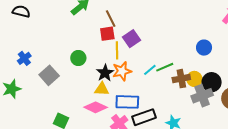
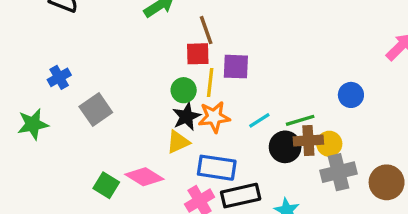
purple square: (132, 39) -> (236, 67), turned 30
green circle: (78, 58) -> (184, 90), moved
green line: (165, 67) -> (300, 120), moved
black circle: (212, 82) -> (285, 147), moved
yellow triangle: (102, 89) -> (178, 142), turned -35
pink diamond: (96, 107) -> (144, 177), moved

